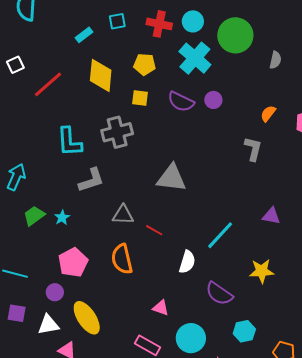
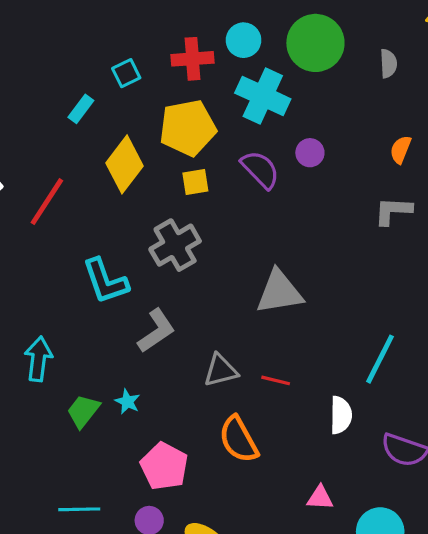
yellow pentagon: (145, 64) -> (188, 128), size x1.6
yellow diamond: (101, 75) -> (125, 164), turned 48
purple semicircle: (181, 102) -> (260, 170), turned -144
gray L-shape: (253, 149) -> (393, 211), turned -85

